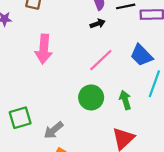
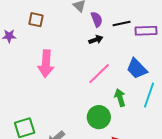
green circle: (91, 97) -> (99, 117), moved
green arrow: (125, 100) -> (120, 98), moved

